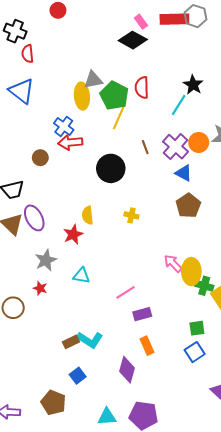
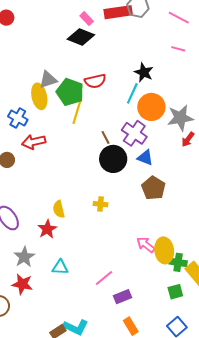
red semicircle: (142, 88) -> (95, 81), turned -95
blue cross: (64, 126) -> (18, 118), moved
orange circle: (199, 142) -> (151, 107), moved, size x1.4
black circle: (111, 168) -> (113, 159), moved
red star: (40, 288) -> (22, 284), size x1.5
green square: (197, 328) -> (175, 292), moved

